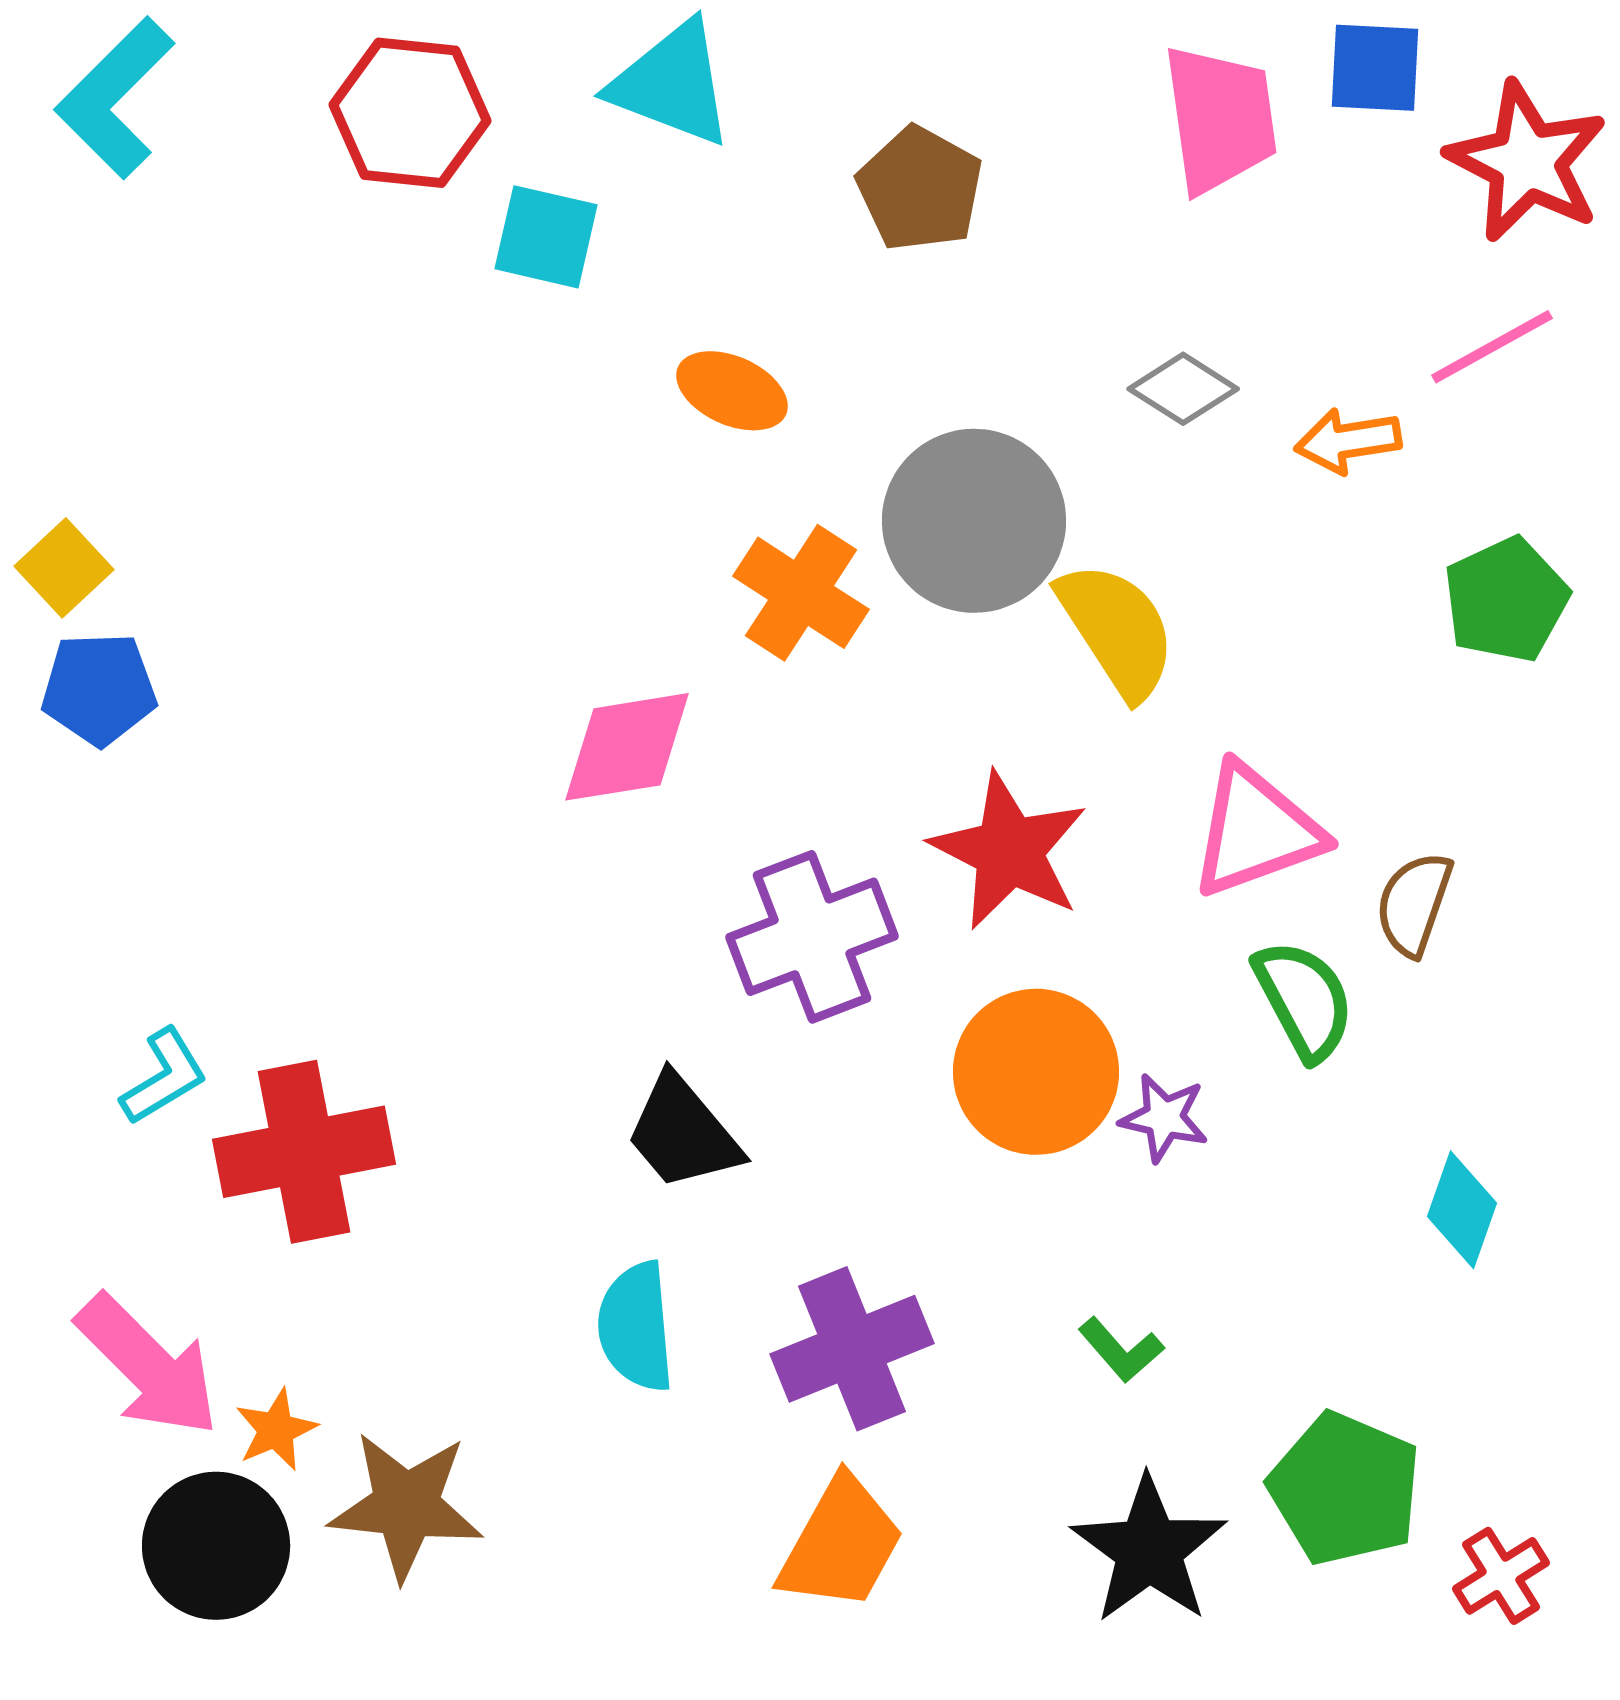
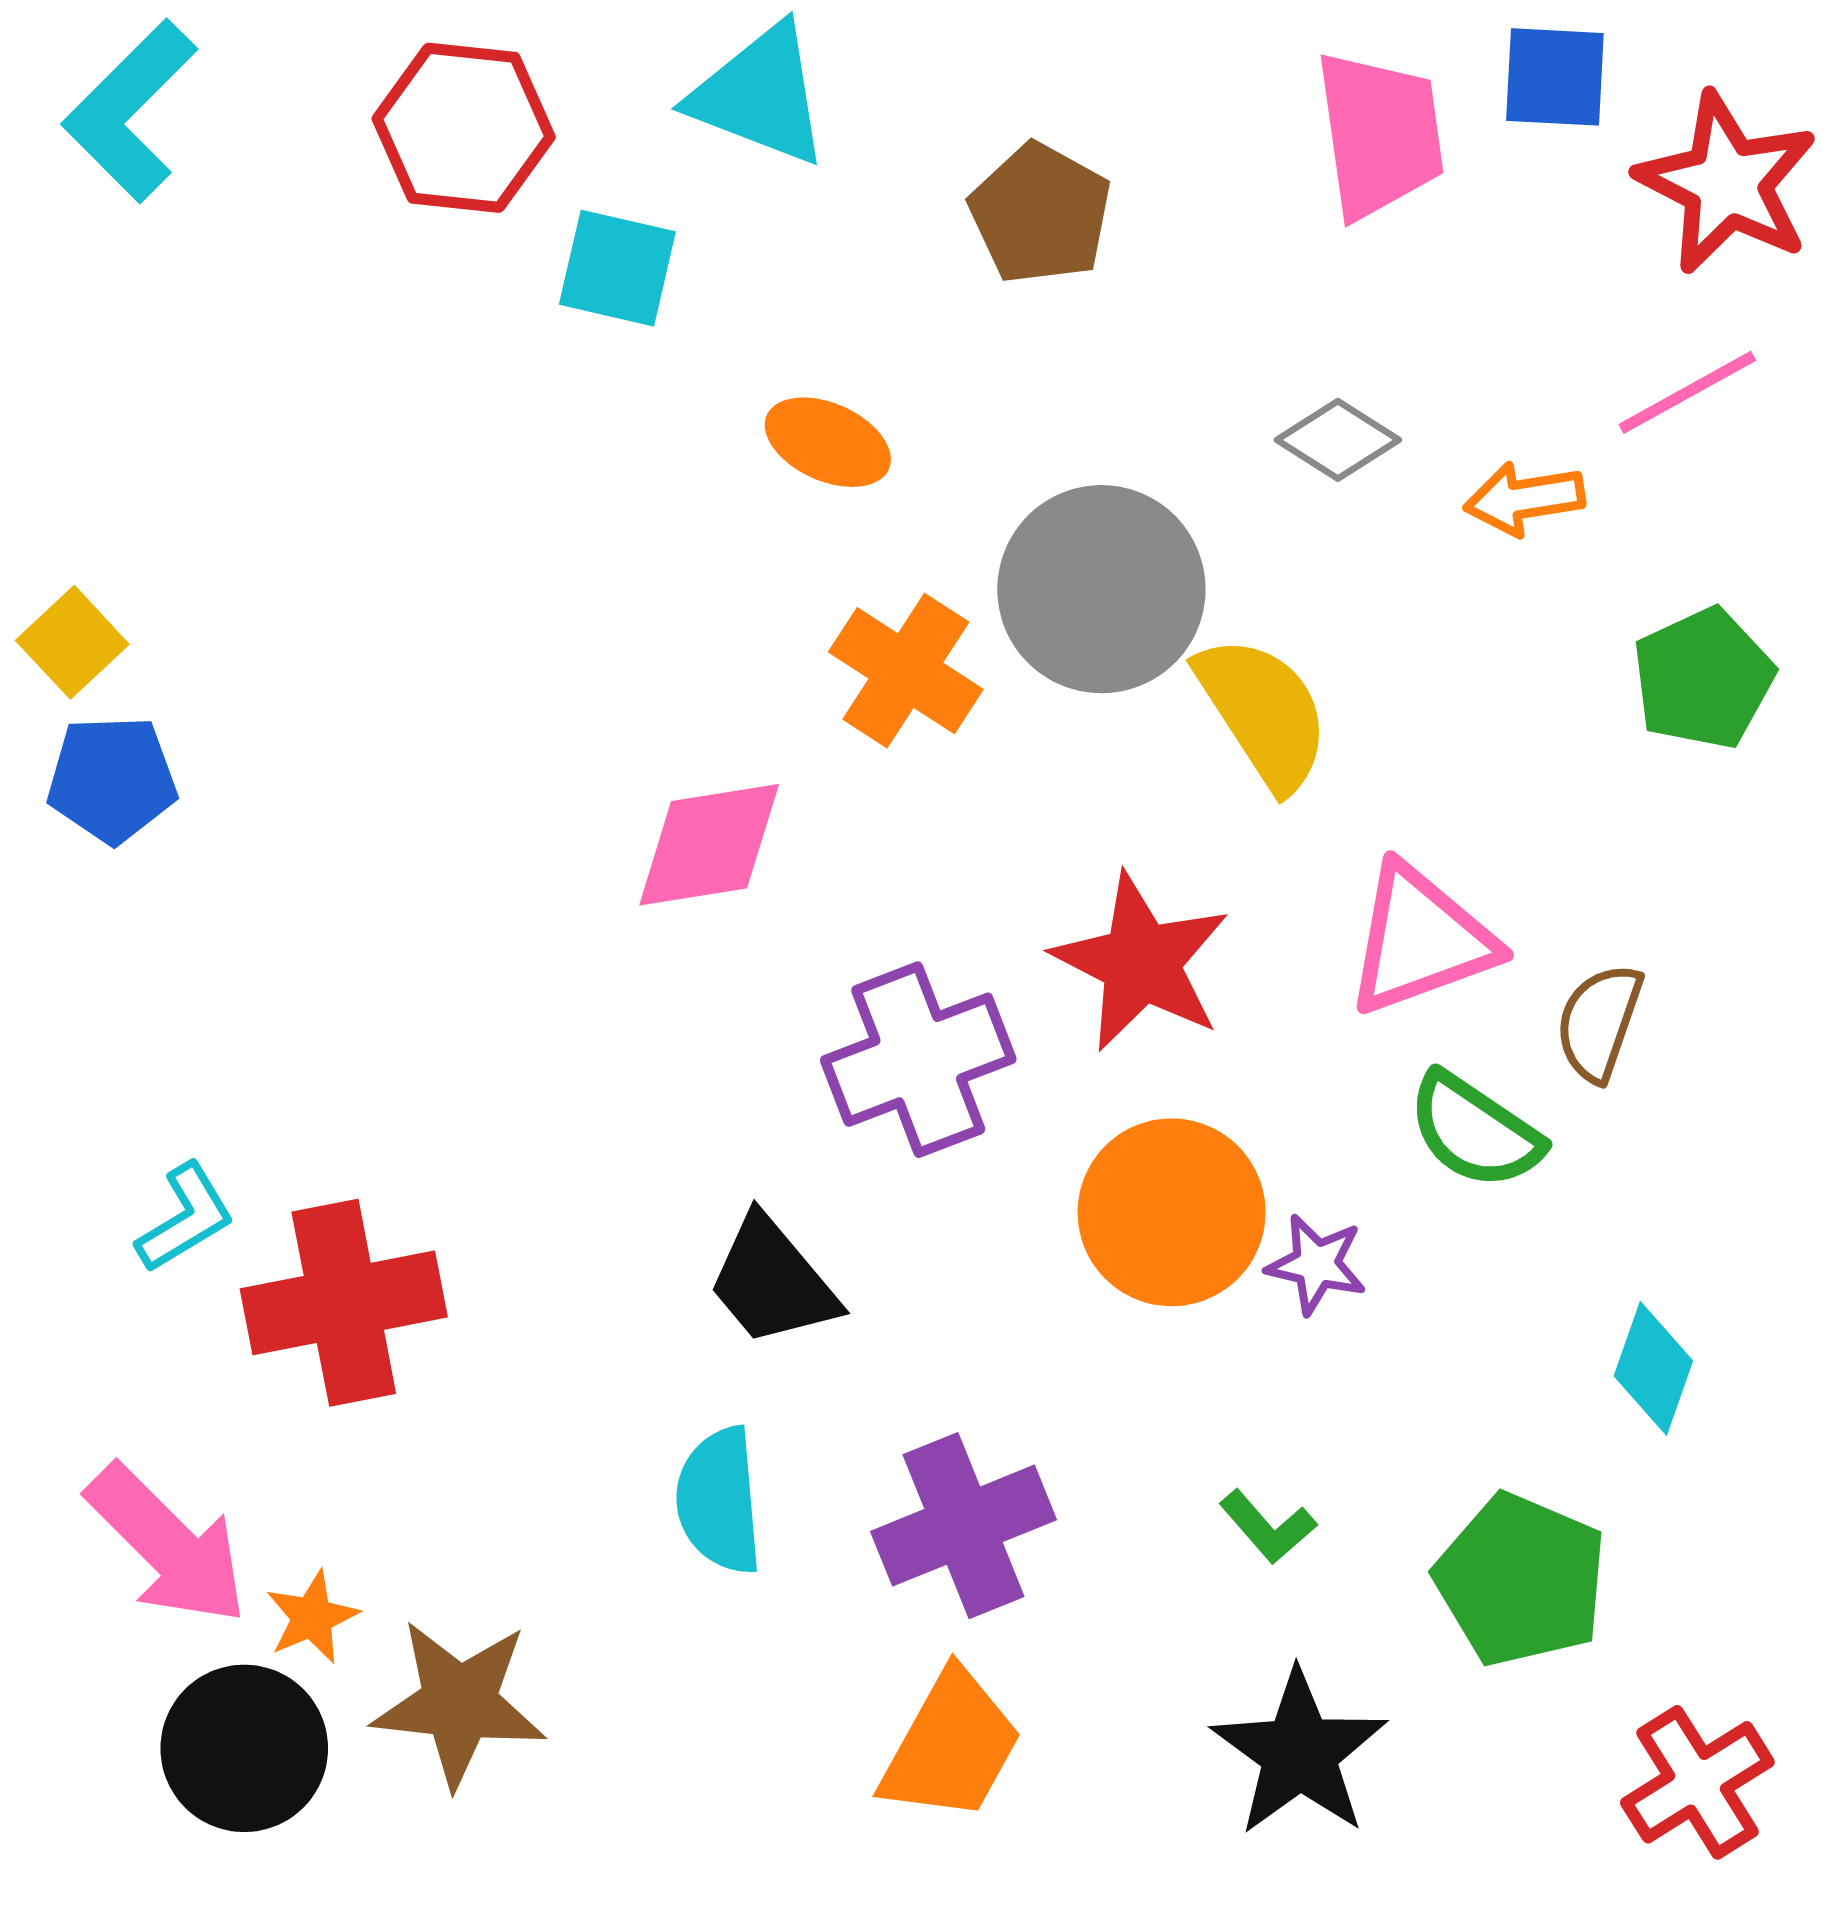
green semicircle: (1304, 1000) -> (1475, 1131), turned 152
green pentagon: (1345, 1489) -> (1521, 1580), moved
red cross: (1501, 1576) -> (1697, 1782), size x1.4

